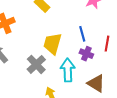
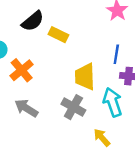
blue line: (82, 34) -> (116, 54), turned 42

